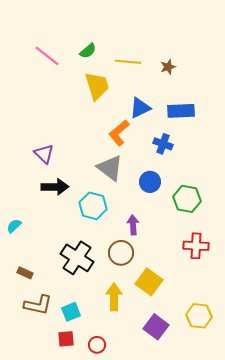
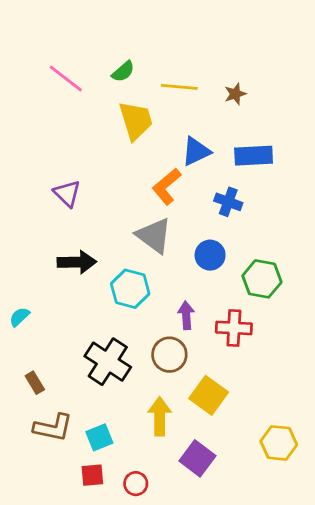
purple triangle: (44, 154) -> (67, 193), moved
red cross: (196, 246) -> (234, 328), moved
brown rectangle: (25, 273) -> (35, 383), turned 35
purple square: (156, 327) -> (197, 458), moved

